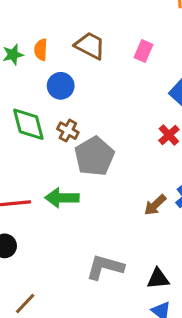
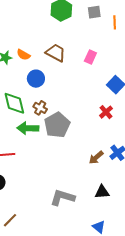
orange semicircle: (41, 50) -> (23, 55), turned -64
green arrow: (62, 198) -> (28, 128), moved
black triangle: (158, 279) -> (102, 192), moved

